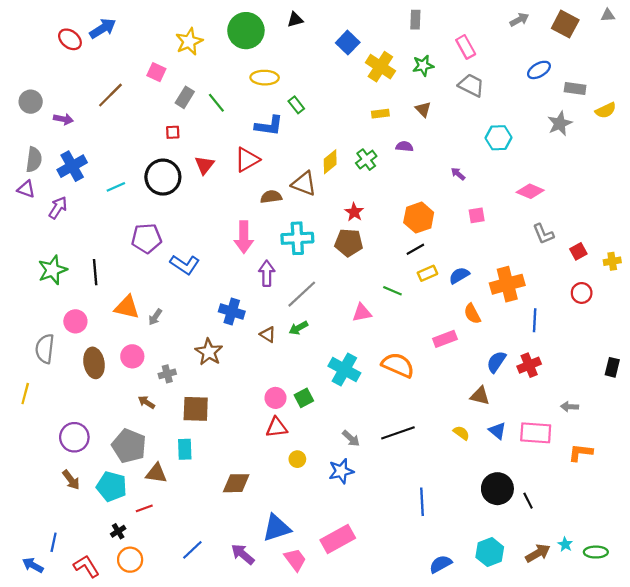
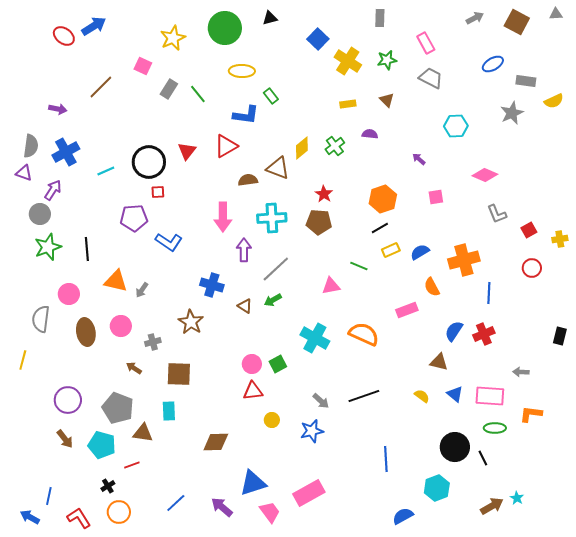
gray circle: (31, 102) -> (40, 214), moved
red square: (173, 132) -> (158, 192), moved
cyan hexagon: (490, 552) -> (437, 488), moved
green ellipse: (596, 552) -> (495, 428), moved

